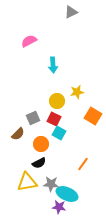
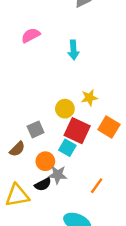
cyan arrow: (53, 65) -> (73, 50), moved
red square: (54, 119) -> (77, 131), moved, size x1.5
yellow triangle: (27, 182) -> (17, 195), moved
gray star: (51, 184) -> (58, 175), moved

